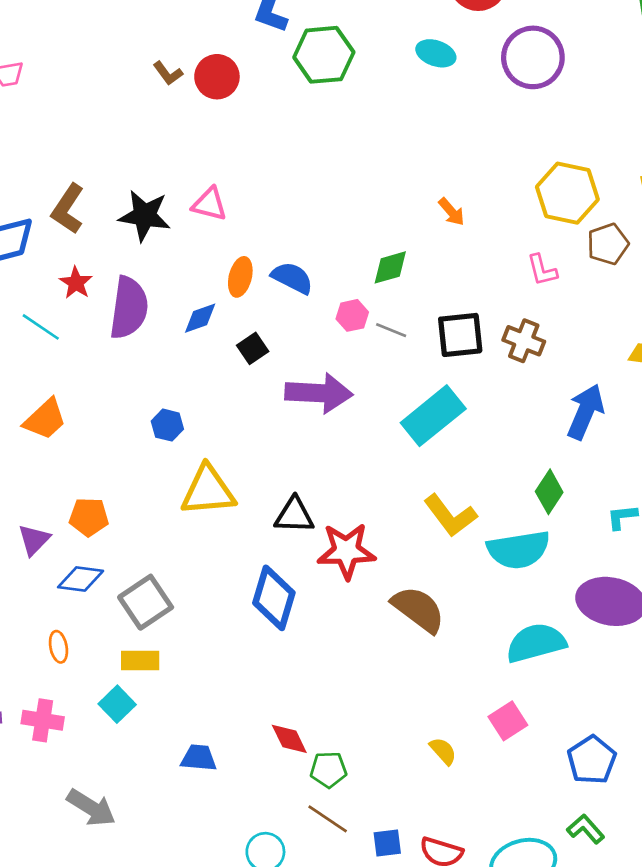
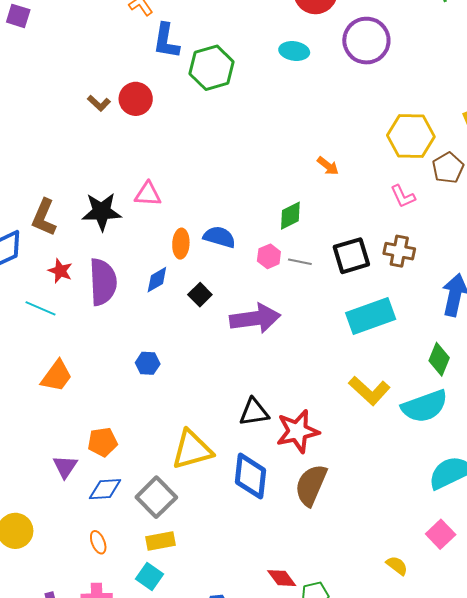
cyan rectangle: (433, 416) -> (371, 316), moved, turned 30
yellow triangle: (208, 491) -> (192, 450), moved
brown semicircle: (418, 609) -> (311, 485), moved, turned -93

